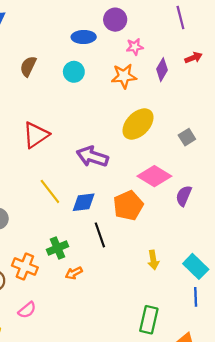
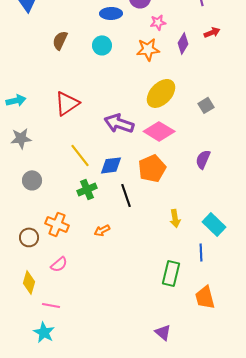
pink diamond: (154, 176) -> (159, 131), moved
green cross: (58, 248) -> (87, 189), moved
blue line: (196, 297) -> (201, 252), moved

